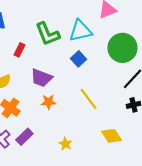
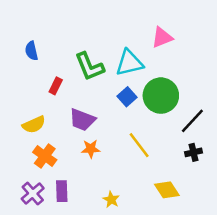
green circle: (122, 48) -> (161, 96), moved
purple rectangle: (24, 137) -> (62, 191), turned -48

